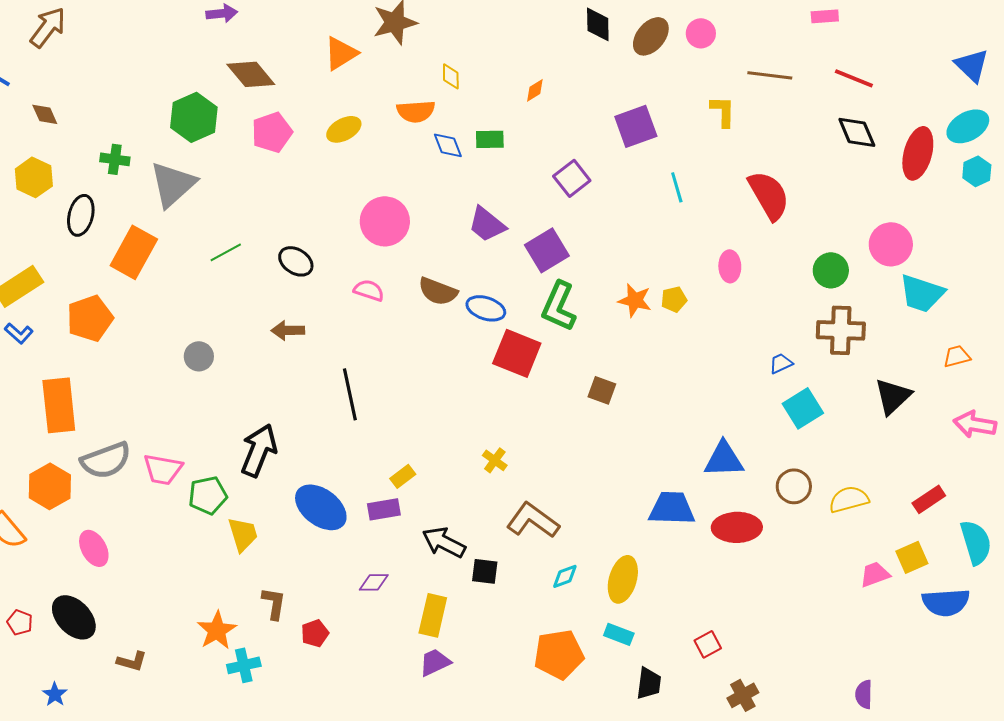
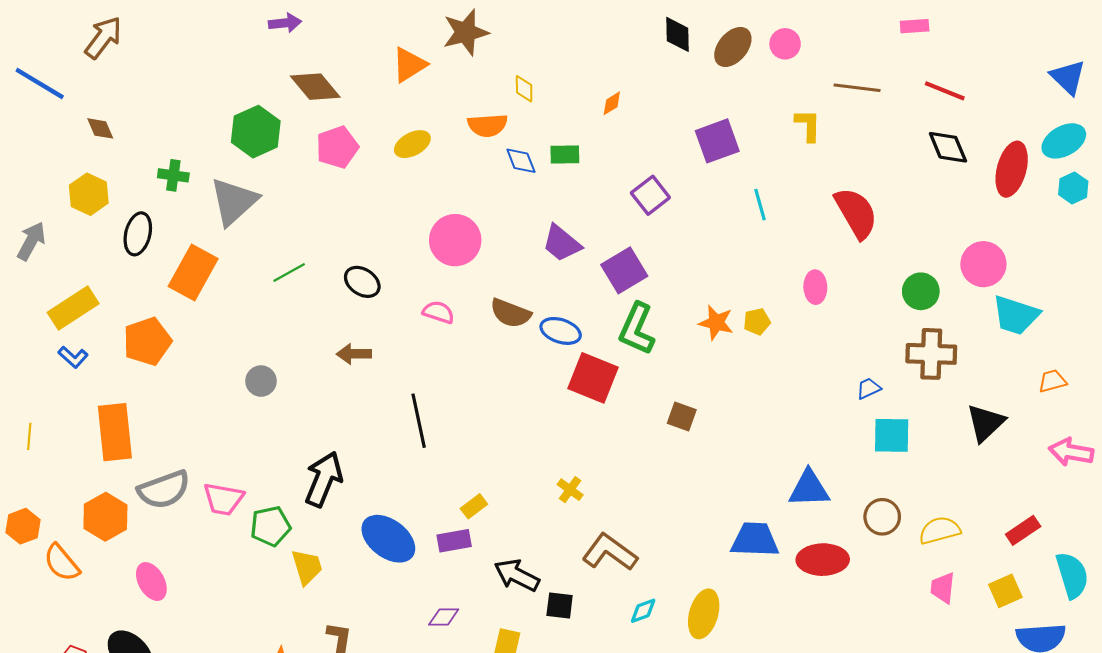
cyan square: (803, 408) -> (892, 435), turned 33
pink trapezoid: (875, 574) -> (943, 588), moved, turned -64

